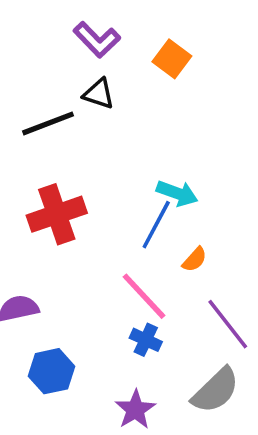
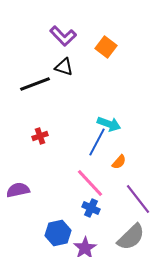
red cross: (57, 214) -> (40, 136), size x0.5
blue hexagon: (52, 371) -> (58, 233), moved

